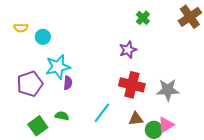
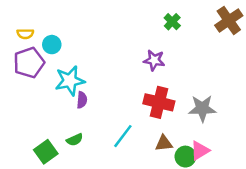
purple star: (128, 50) -> (154, 60), turned 30
purple pentagon: (30, 84) -> (29, 63), moved
green semicircle: (62, 116) -> (75, 140), turned 144

